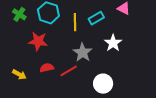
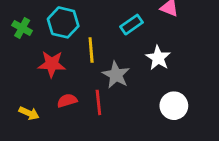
yellow line: (75, 22) -> (91, 50), moved
red line: (69, 71) -> (98, 102), turned -60
white circle: (103, 84) -> (174, 106), moved

